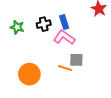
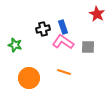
green star: (17, 27) -> (15, 45), moved
gray square: (76, 60) -> (88, 47), moved

